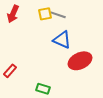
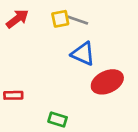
red arrow: (13, 14) -> (17, 19), turned -150
red rectangle: (10, 71) -> (13, 95), turned 48

